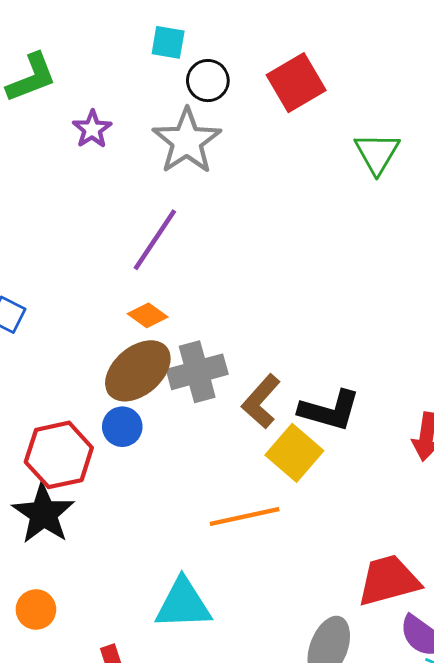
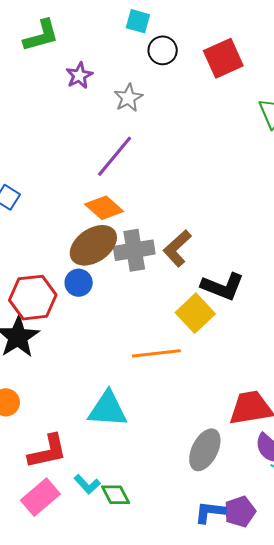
gray star: (187, 141) -> (128, 98), moved, size x0.6
orange diamond: (148, 315) -> (104, 208), size x1.4
brown L-shape: (261, 401) -> (177, 248), moved

